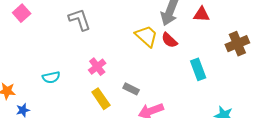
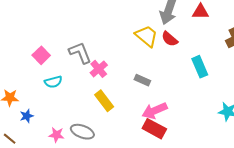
pink square: (22, 13) -> (41, 55), moved
gray L-shape: (80, 20) -> (80, 53), moved
gray rectangle: (131, 89) -> (142, 80), moved

